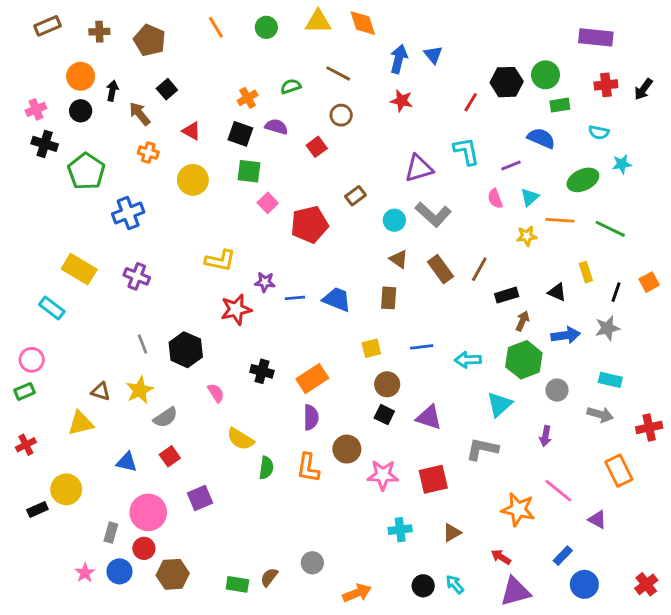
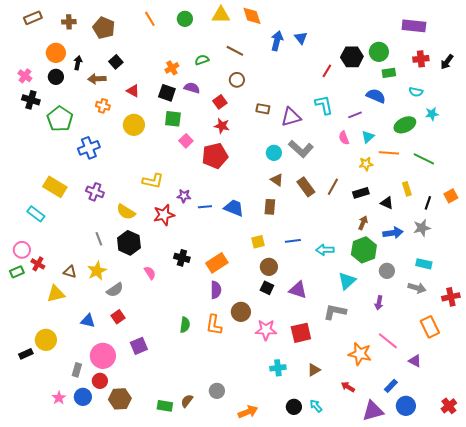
red star: (402, 101) -> (222, 126), moved
pink cross: (36, 109) -> (25, 76), turned -32
brown arrow: (140, 114) -> (97, 79), turned -54
brown rectangle: (356, 196) -> (263, 109), moved, turned 48
black rectangle: (507, 295) -> (361, 193), moved
yellow semicircle: (240, 439) -> (126, 212), moved
red cross: (26, 445) -> (38, 264), moved, turned -32
purple triangle: (515, 592) -> (373, 411), moved

